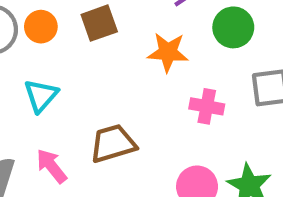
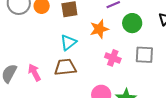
orange star: (168, 52) -> (99, 29), turned -30
cyan triangle: (41, 96) -> (68, 42), moved

